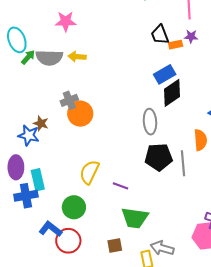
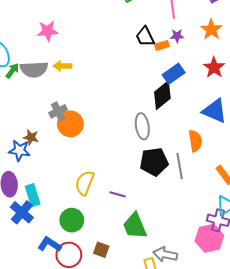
blue rectangle: (165, 74) -> (174, 74), moved
blue cross: (26, 196) -> (22, 212), turned -35
green trapezoid: (135, 218) -> (135, 226), turned 64
brown square: (115, 245) -> (101, 250), moved, turned 35

